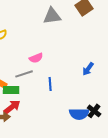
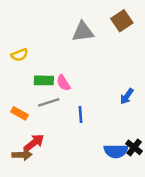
pink semicircle: (36, 58) -> (63, 83), turned 80
green rectangle: (11, 90) -> (44, 80), moved

